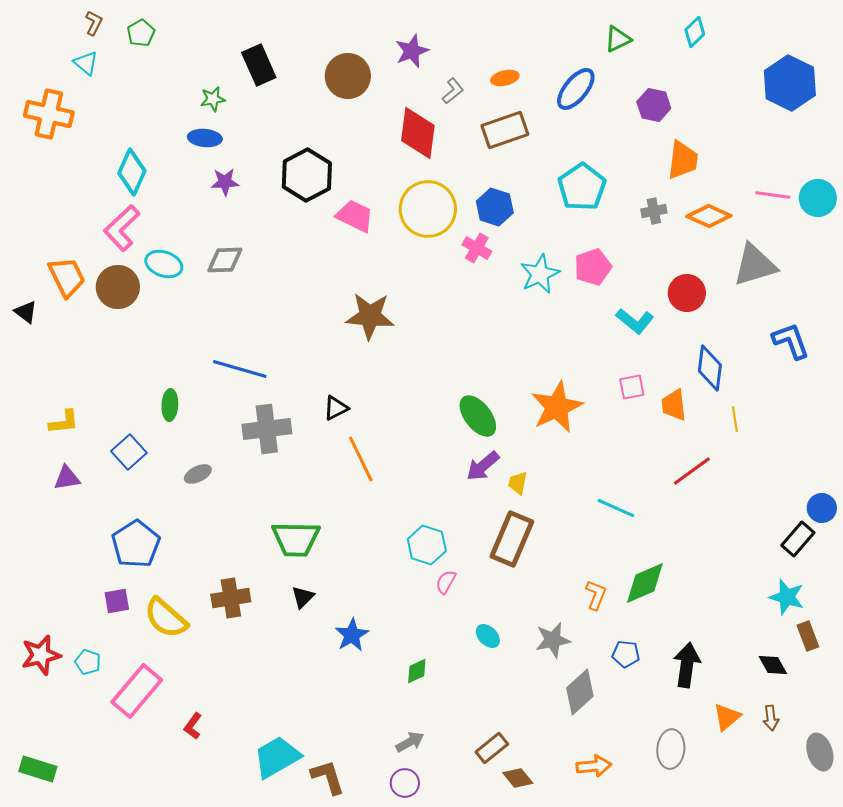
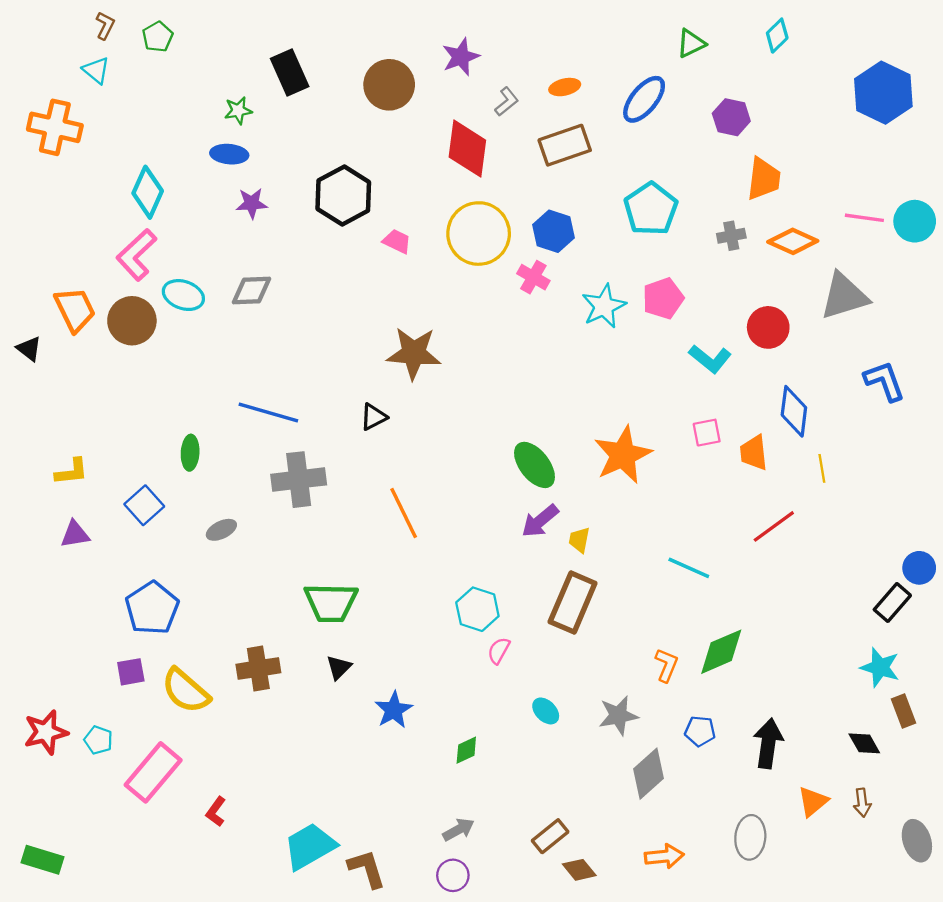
pink trapezoid: (355, 216) -> (397, 241), size x0.7
black triangle: (336, 408) -> (373, 417), moved

